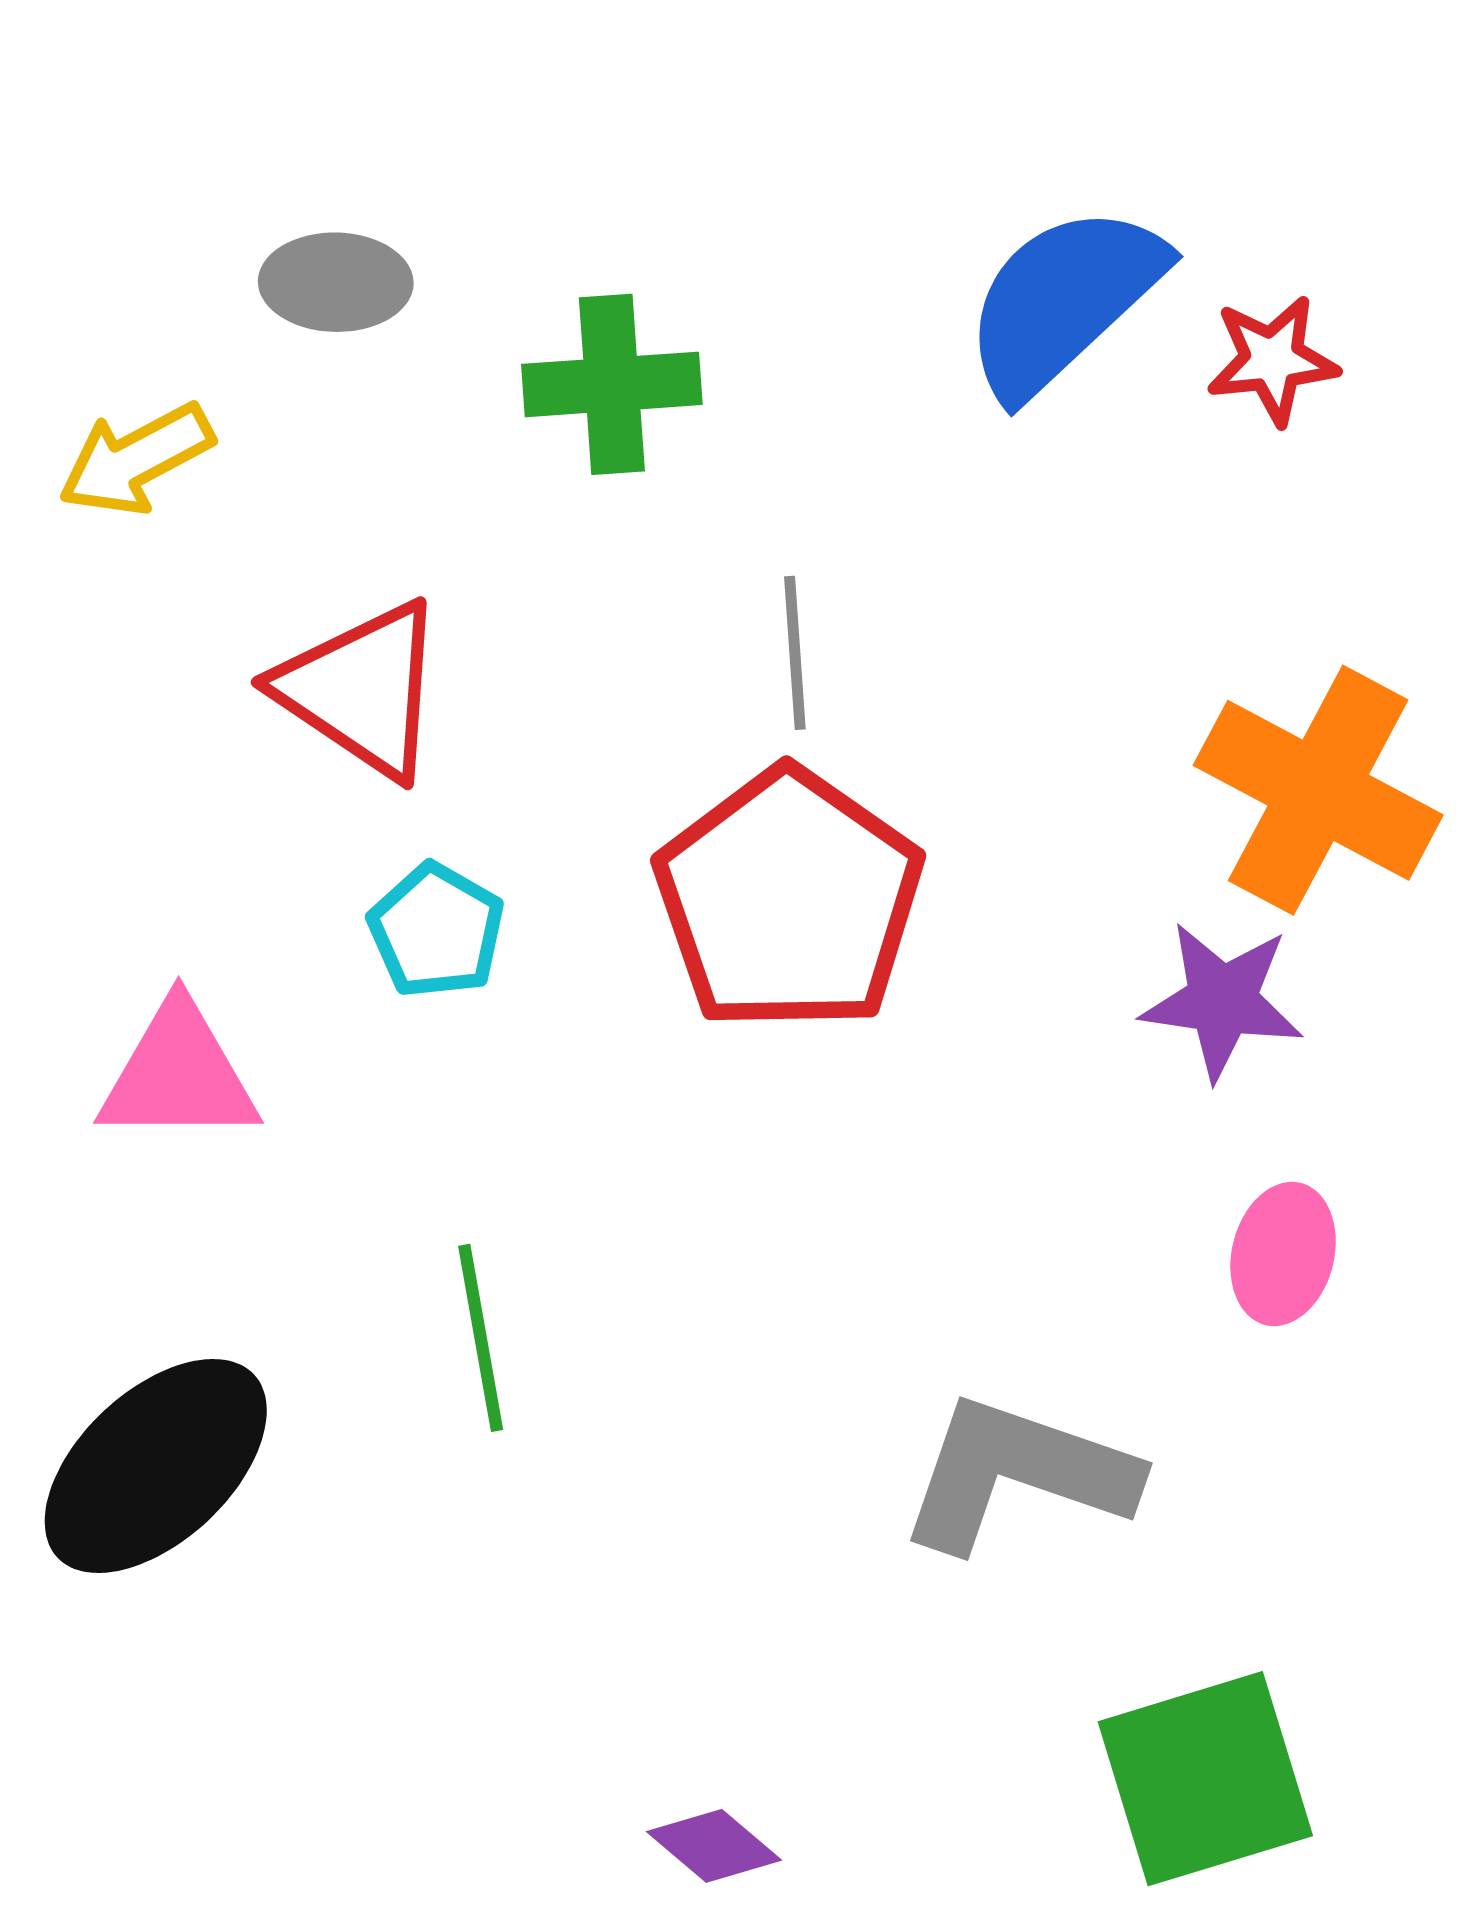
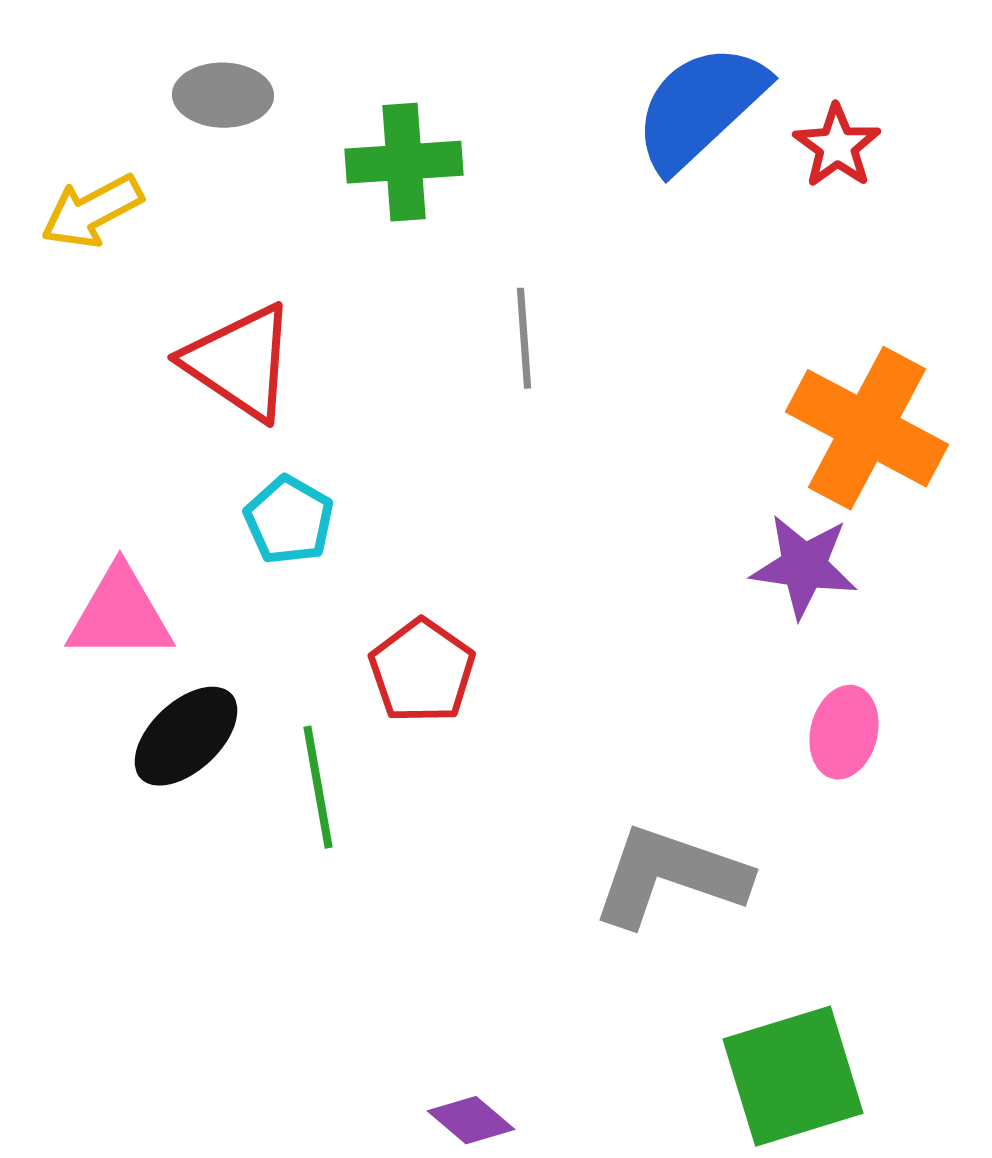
red star: (1272, 360) -> (837, 146), turned -30
red pentagon: (789, 900) -> (422, 671), moved, size x0.6
black ellipse: (156, 1466) -> (186, 736), moved, size x0.7

